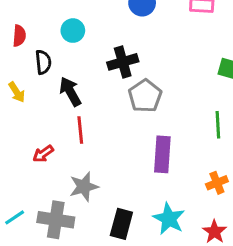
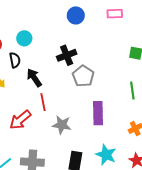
cyan circle: (73, 31) -> (24, 38), moved
red arrow: (43, 154) -> (20, 120), size x1.6
gray star: (84, 187) -> (62, 125), moved, turned 30

